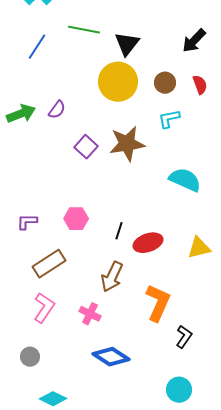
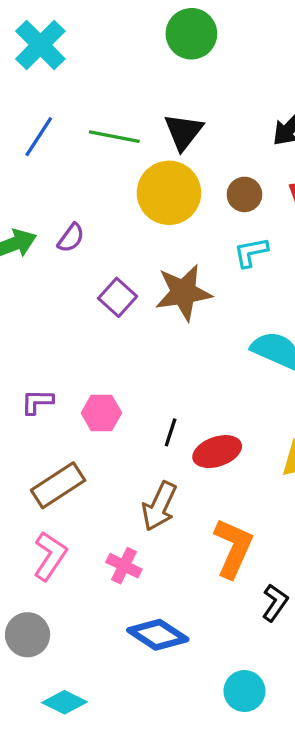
green line: (84, 30) -> (114, 137), moved
purple L-shape: (27, 222) -> (37, 402), moved
gray circle: (30, 357) -> (28, 635), size x1.4
cyan circle: (179, 390) -> (244, 691), moved

